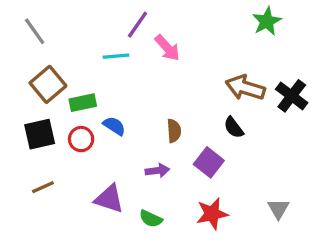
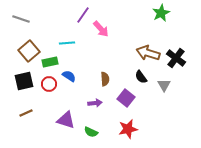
gray line: (35, 31) -> (21, 19), turned -36
cyan line: (116, 56) -> (67, 43), moved
gray triangle: (278, 209) -> (164, 85), moved

